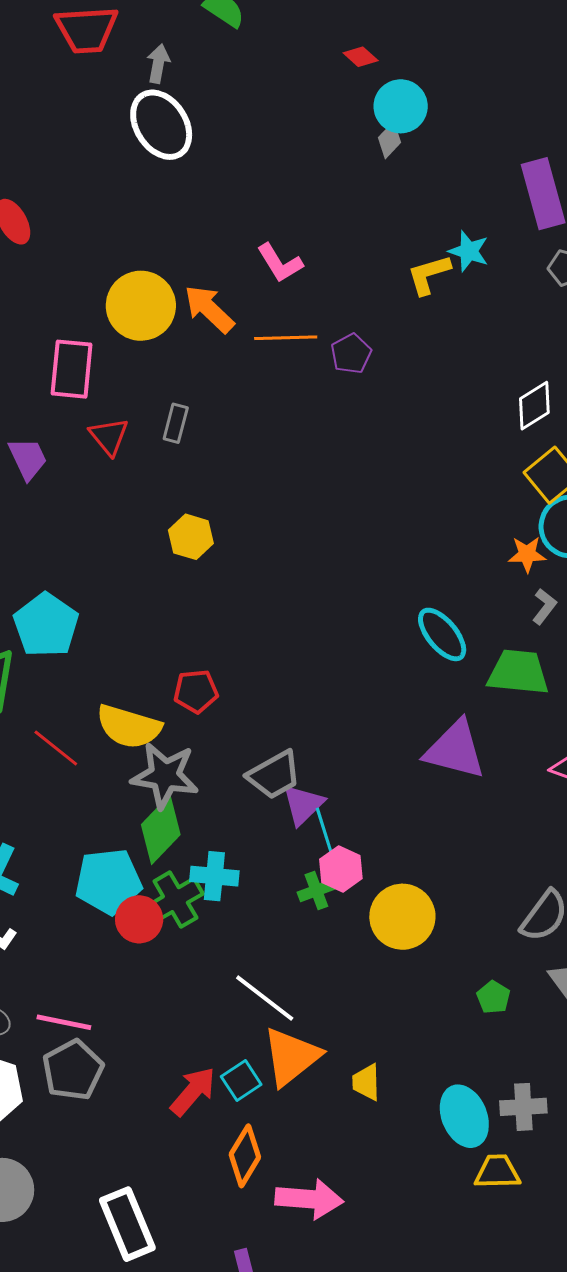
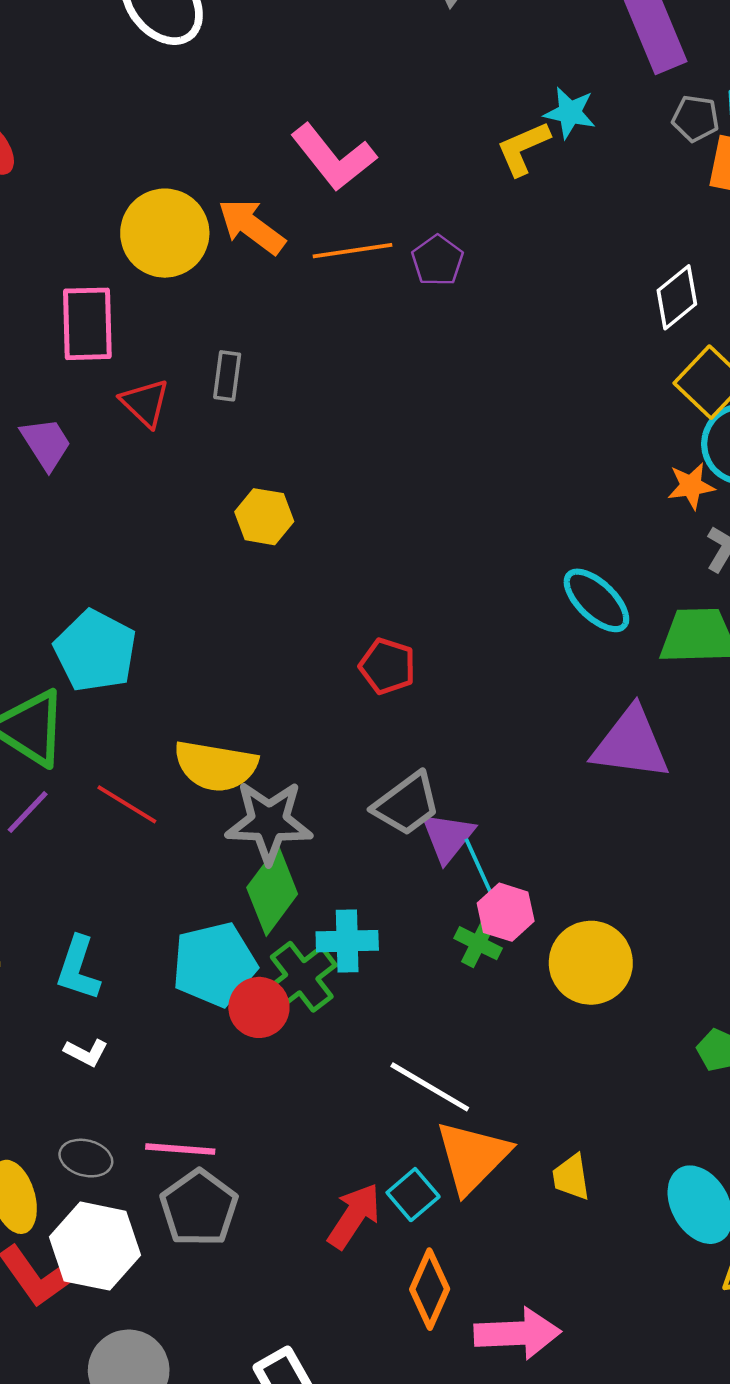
pink L-shape: (280, 263) -> (333, 157), size x1.4
red pentagon: (196, 691) -> (387, 666), moved, turned 30
green cross: (316, 891) -> (478, 943), turned -36

